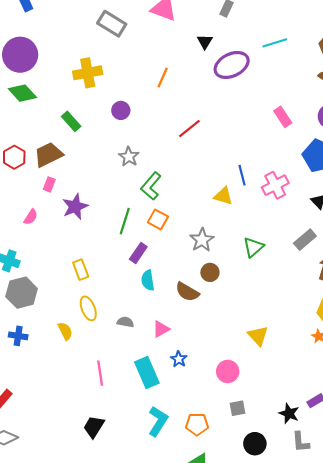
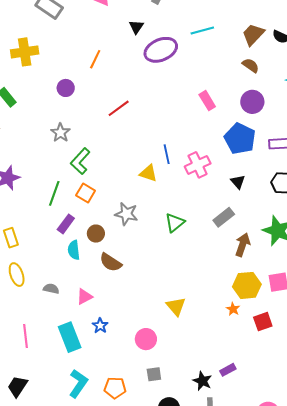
purple circle: (121, 110) -> (66, 88), moved
gray star: (202, 240) -> (126, 214), turned -30
brown circle: (210, 272) -> (96, 234), moved

